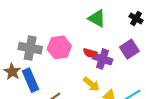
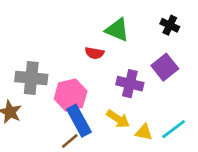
pink hexagon: (59, 47) -> (71, 95), moved
red semicircle: (90, 53) -> (94, 53), moved
blue rectangle: (31, 80) -> (79, 121), moved

